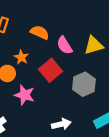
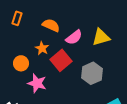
pink semicircle: (64, 45) -> (74, 37), turned -96
orange star: (21, 57) -> (42, 48), moved

